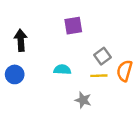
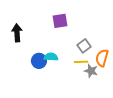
blue circle: (15, 74) -> (39, 61), moved
gray star: (83, 100) -> (91, 71), moved

